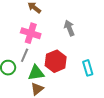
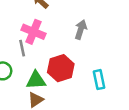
gray arrow: (69, 28) -> (81, 29), turned 35
gray line: (25, 55) -> (22, 48), moved, turned -40

